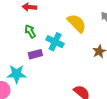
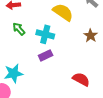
purple rectangle: (35, 54) -> (46, 55), moved

